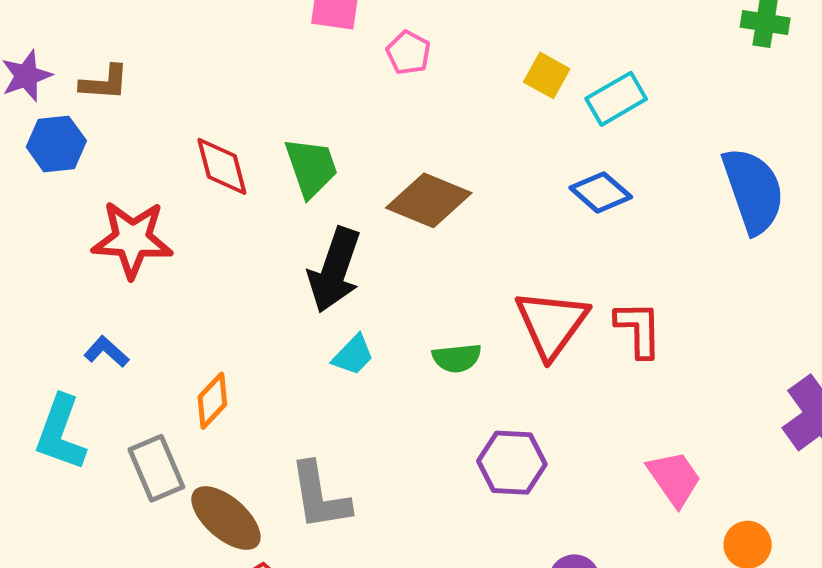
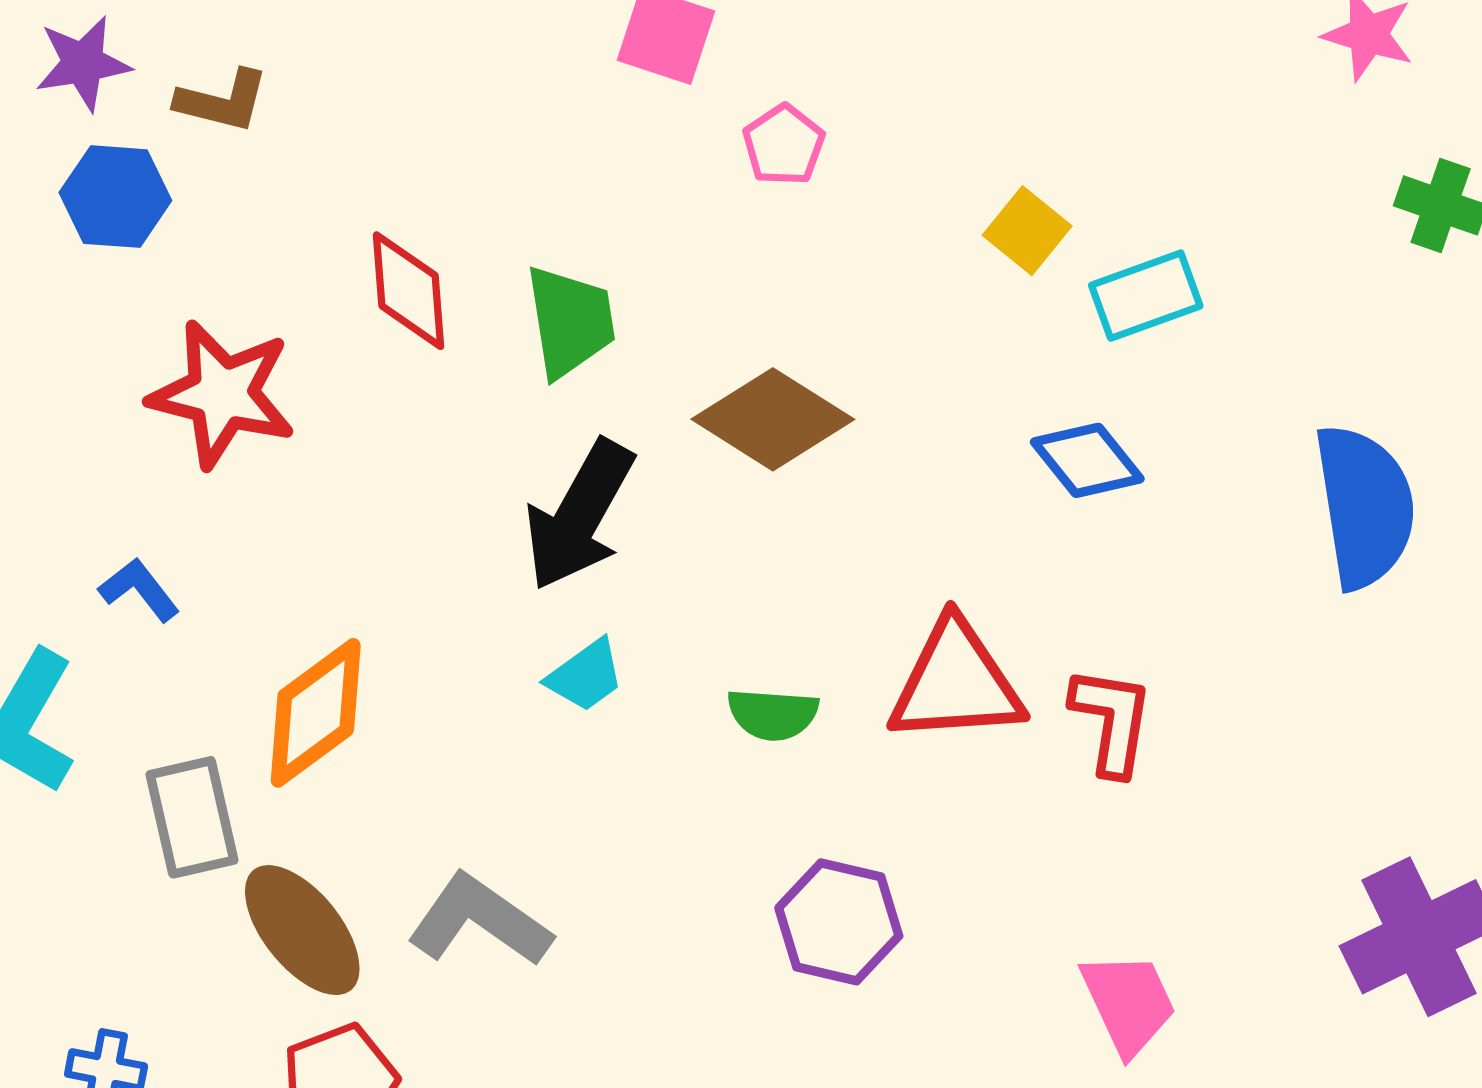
red triangle: (552, 324) -> (956, 683), turned 40
orange diamond: (212, 401) -> (316, 713), size x1.5
gray L-shape: (320, 496) -> (479, 921), turned 124

